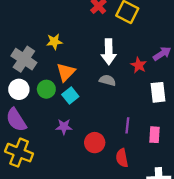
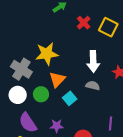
yellow star: (54, 42) -> (47, 54), size x1.6
cyan square: (70, 96) -> (70, 98), moved
purple semicircle: (16, 120) -> (28, 123), moved

